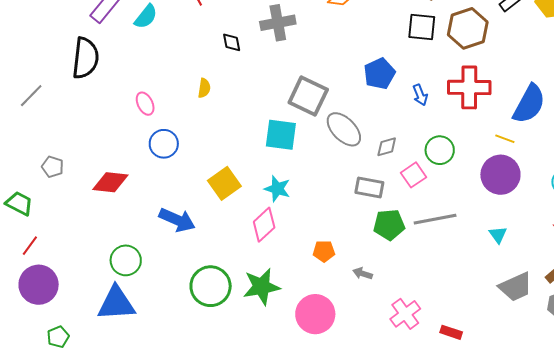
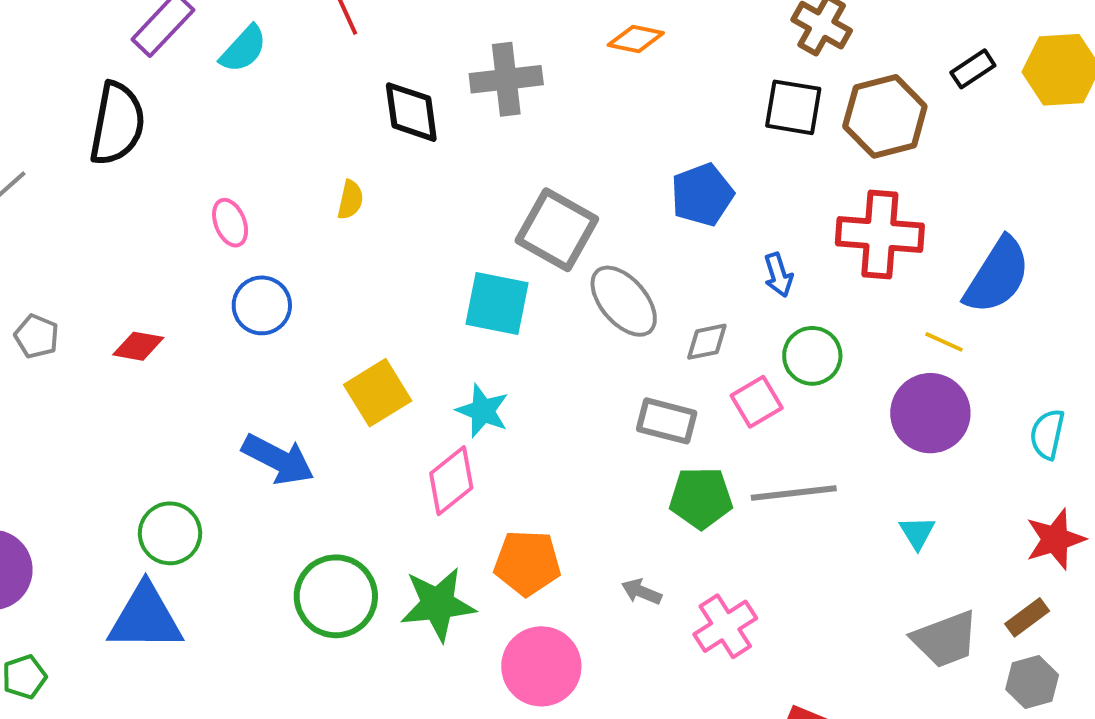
black diamond: (232, 42) -> (411, 112), size x1.6
blue arrow: (420, 95) -> (778, 275), moved
red diamond: (110, 182) -> (138, 346), moved, size x0.7
orange pentagon: (324, 251) -> (527, 563), moved, size x1.5
pink cross: (405, 314) -> (725, 626), moved

